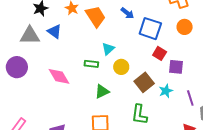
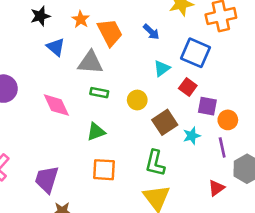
orange circle: (185, 27) -> (228, 120), moved
blue square: (150, 29) -> (195, 53), moved
gray triangle: (30, 36) -> (90, 62), moved
cyan triangle: (108, 49) -> (162, 68), moved
green triangle: (102, 91) -> (96, 132), moved

